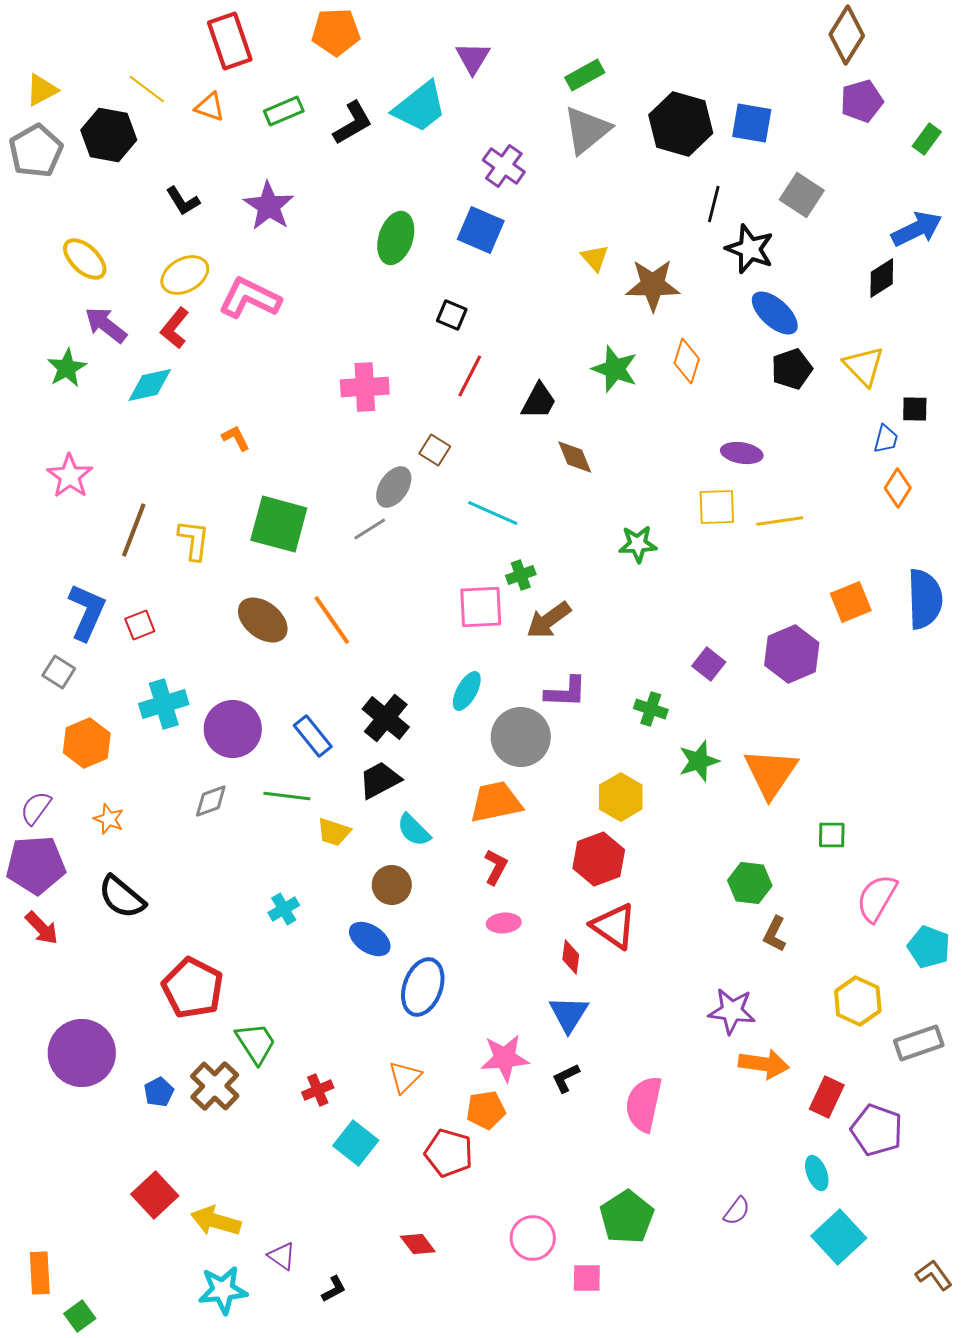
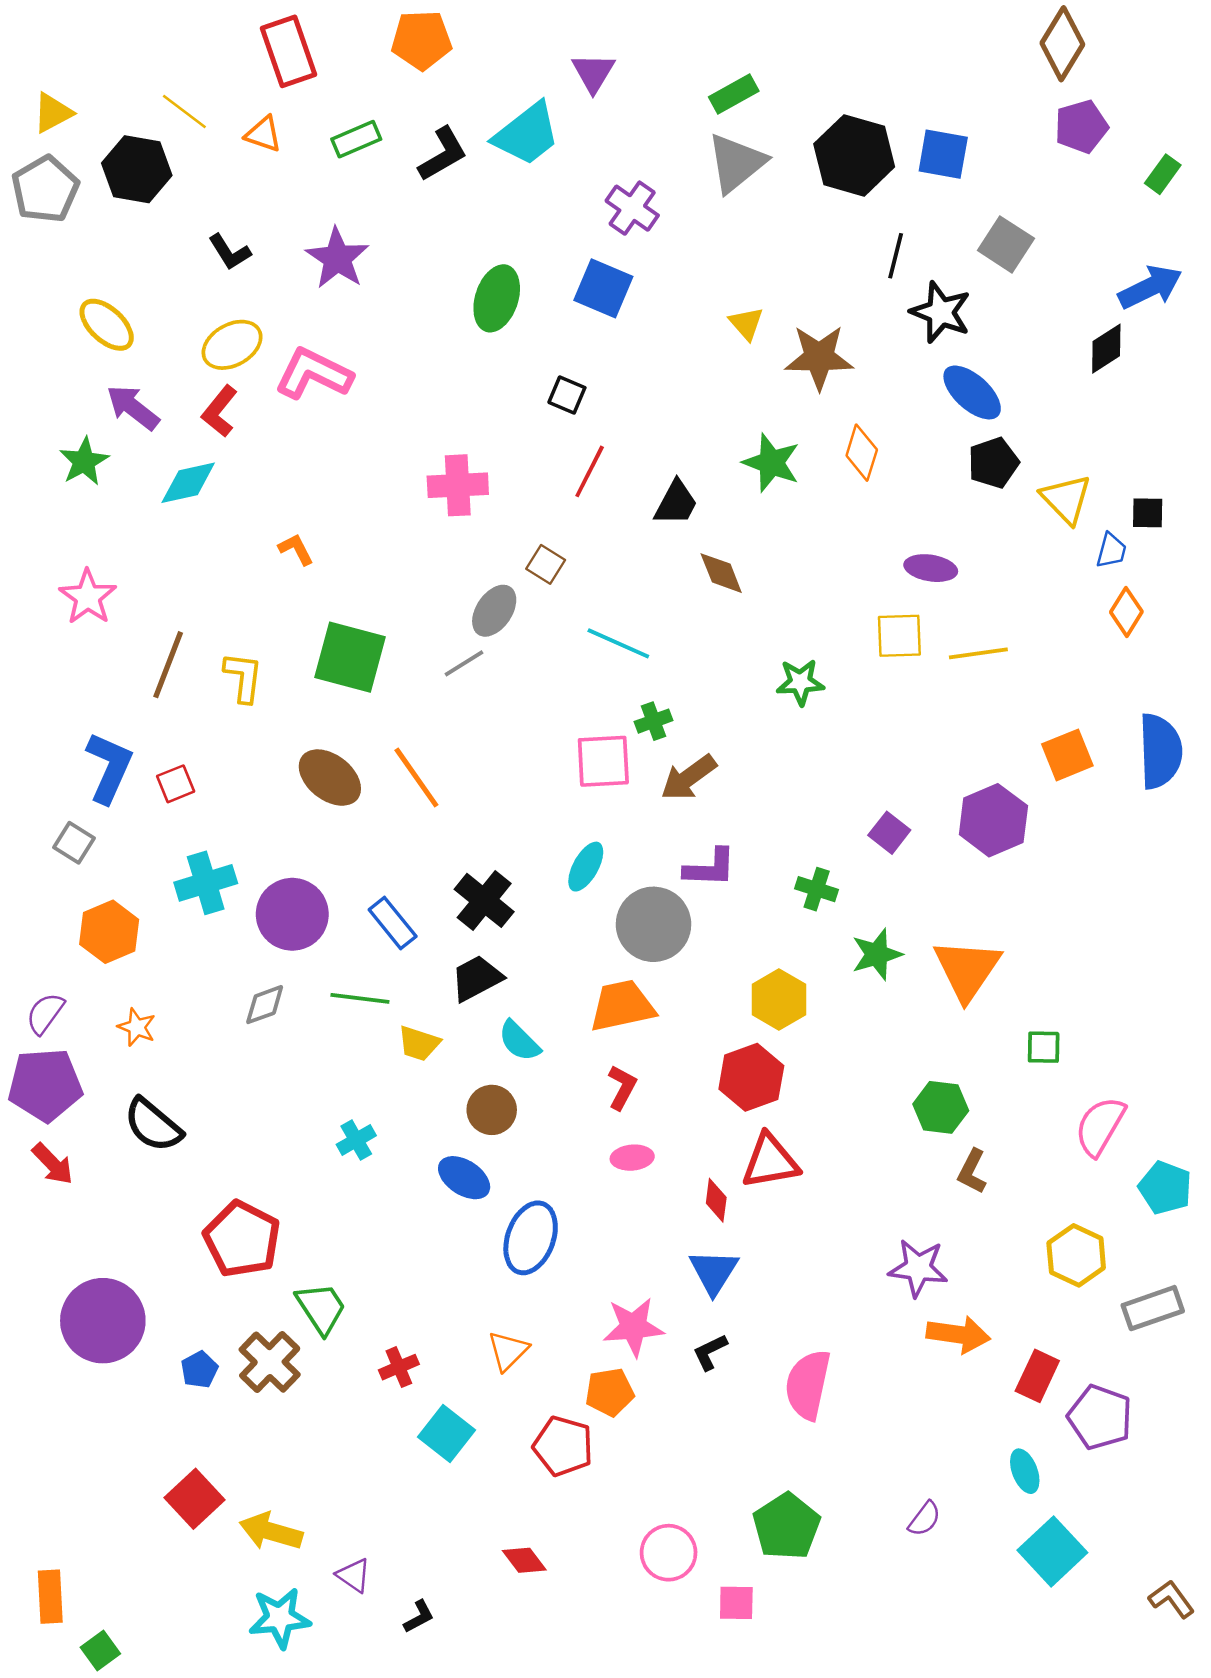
yellow triangle: (864, 366) -> (1066, 499), moved
red triangle: (614, 926) -> (770, 1161), turned -45

